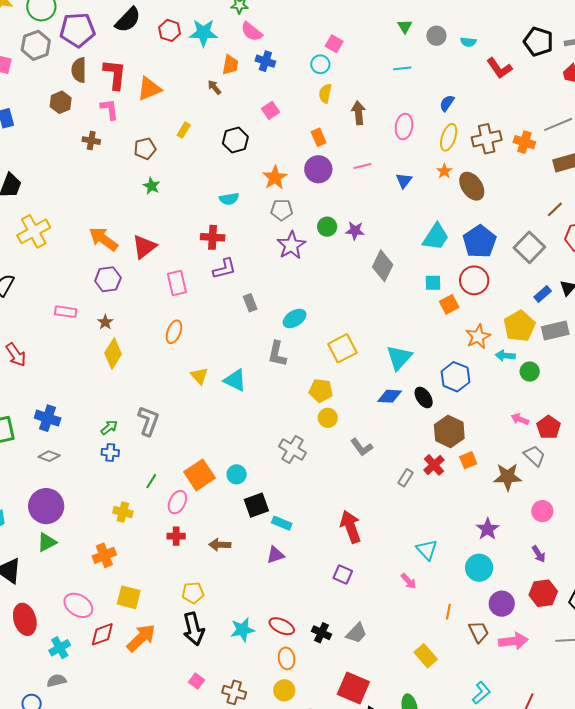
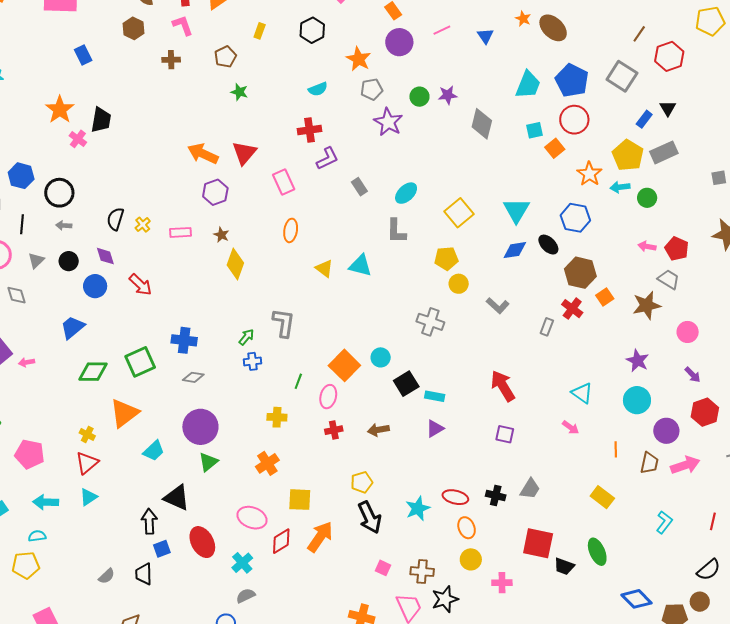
yellow cross: (34, 231) -> (143, 225), moved, size x0.5
brown trapezoid: (479, 632) -> (649, 463), turned 50

